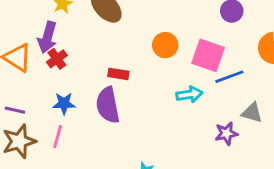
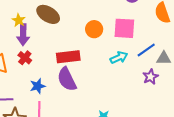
purple arrow: (47, 37) -> (23, 35), moved
red rectangle: (118, 74) -> (68, 57), size x1.6
blue line: (229, 77) -> (146, 50), moved

